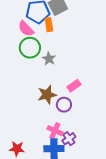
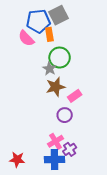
green circle: (30, 48) -> (60, 58), moved
brown star: (47, 95) -> (56, 87), moved
pink cross: (55, 131) -> (56, 141), turned 35

